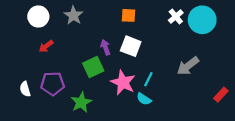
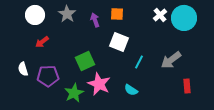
purple arrow: (105, 47) -> (95, 20), moved
cyan line: (148, 79) -> (139, 62), moved
pink star: (123, 82) -> (99, 84), moved
white semicircle: (25, 89) -> (23, 69), moved
red rectangle: (221, 95) -> (187, 86), moved, turned -48

